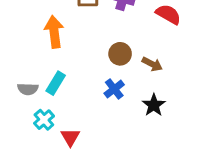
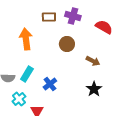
brown circle: (120, 54) -> (67, 44), moved
blue cross: (114, 89) -> (50, 84), moved

